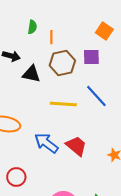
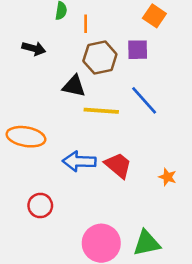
black triangle: (31, 74) -> (74, 86), moved
blue arrow: (46, 143) -> (79, 161), turned -35

